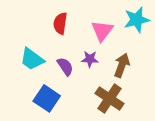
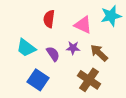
pink triangle: (102, 31) -> (83, 25), turned -42
brown arrow: (122, 65) -> (99, 53), turned -66

